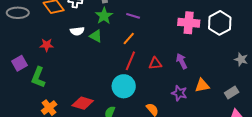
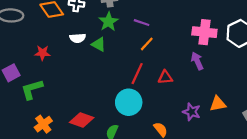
orange line: (129, 39) -> (147, 44), moved
purple arrow: (182, 61) -> (197, 61), moved
green L-shape: (38, 77) -> (32, 89), turned 50

